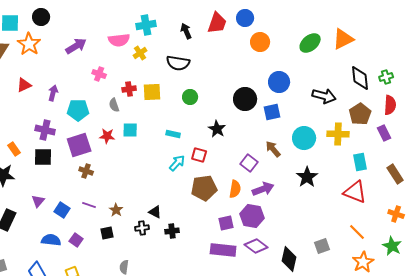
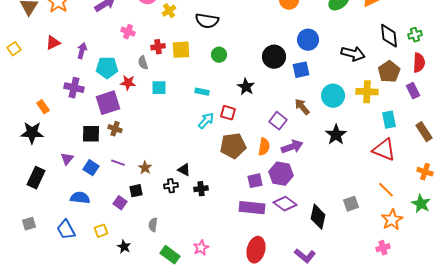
red star: (107, 136) -> (128, 83), moved
black square: (43, 157) -> (91, 134), moved
purple square: (76, 240) -> (120, 203), moved

